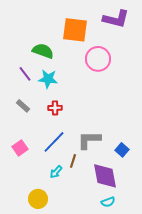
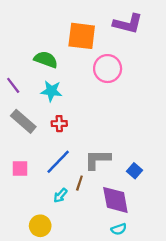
purple line: (25, 74) -> (13, 85), moved
gray rectangle: (23, 106) -> (23, 121), size x1.6
pink square: (20, 148) -> (20, 168), turned 35

